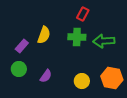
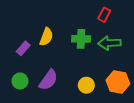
red rectangle: (83, 14) -> (104, 15), moved
green circle: (19, 69) -> (20, 81), moved
purple semicircle: (46, 76) -> (48, 80), size x1.5

